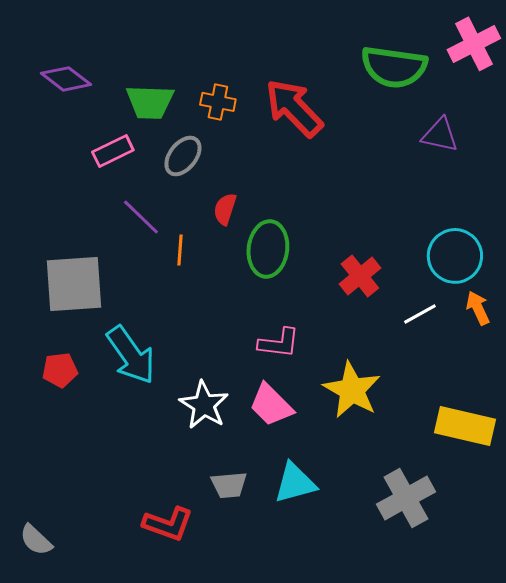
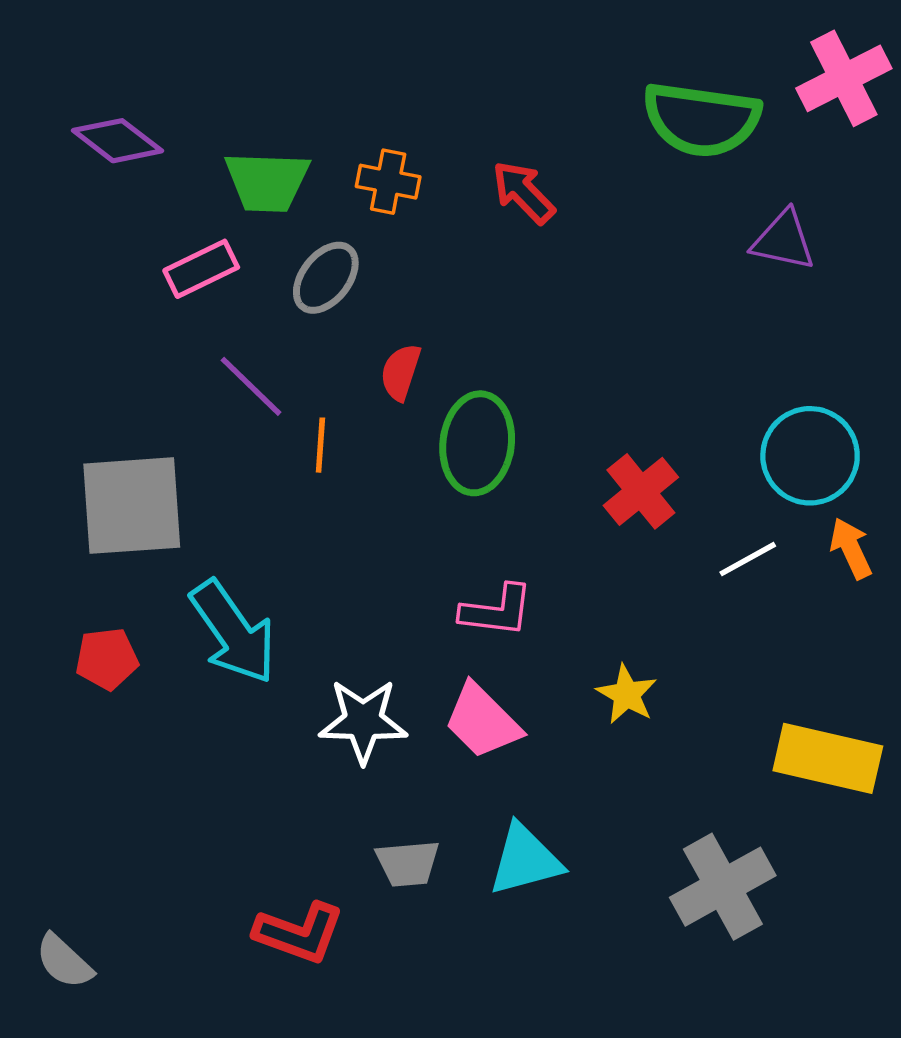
red arrow: (294, 108) -> (523, 192), size x0.6
yellow star: (352, 390) -> (627, 694), size x0.6
white star: (204, 405) -> (363, 721), turned -30

